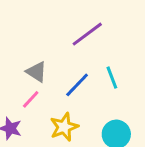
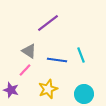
purple line: (87, 34) -> (48, 23), moved
blue line: (77, 85) -> (57, 60), turned 54

